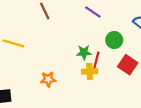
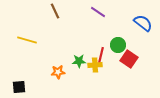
green circle: (114, 40) -> (118, 45), moved
green star: (84, 52) -> (79, 61), moved

